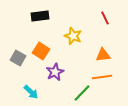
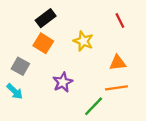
black rectangle: (40, 16) -> (46, 18), turned -30
orange square: (41, 51) -> (43, 43), moved
cyan arrow: (31, 92) -> (15, 91), moved

